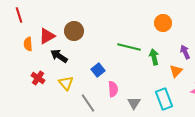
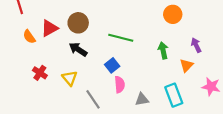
orange semicircle: (28, 44) -> (29, 37), turned -32
green line: (129, 47) -> (121, 38), moved
black arrow: (59, 56) -> (78, 49), moved
blue square: (98, 70) -> (112, 65), moved
gray triangle: (134, 103) -> (142, 99), turned 48

